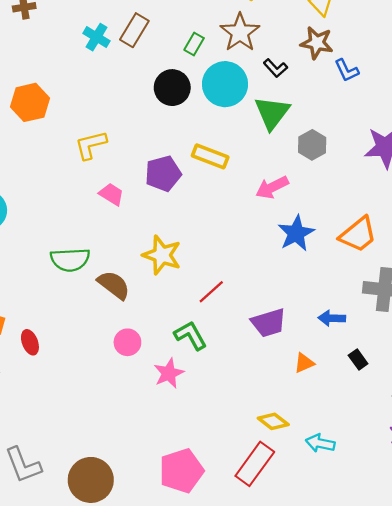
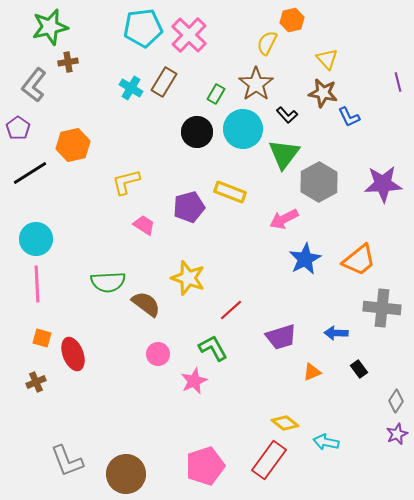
gray hexagon: (312, 145) -> (319, 182), size x1.5
red ellipse: (30, 342) -> (73, 354), size x1.5

